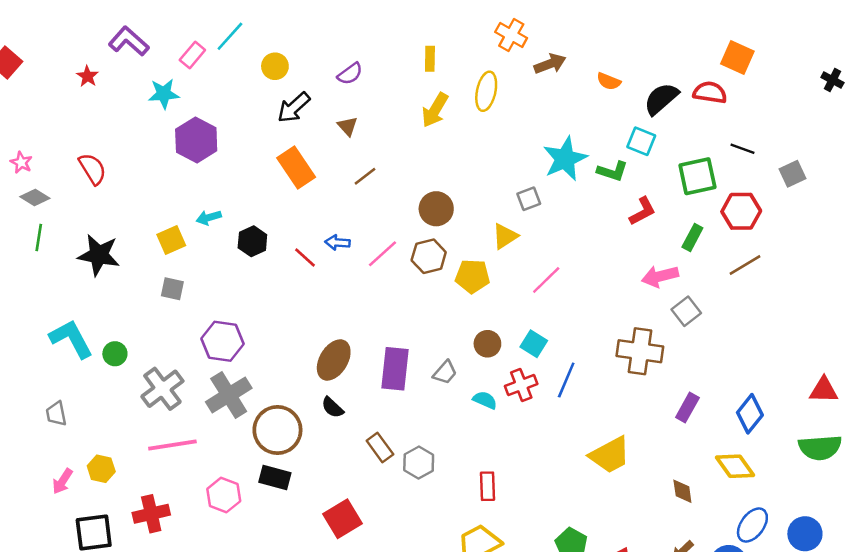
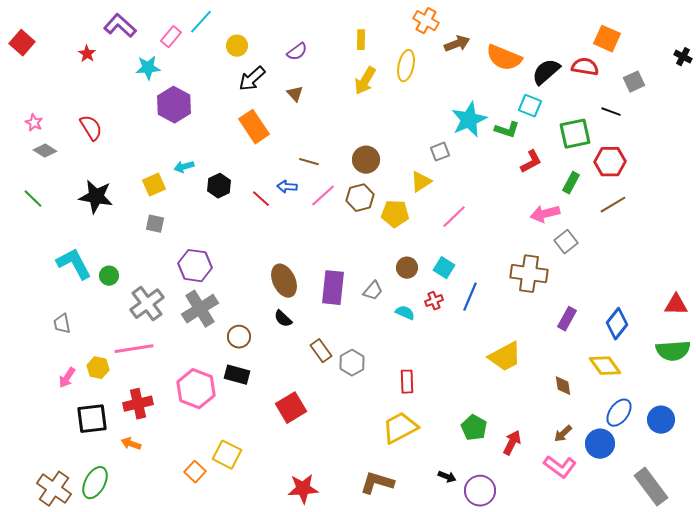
orange semicircle: (609, 81) -> (504, 58), size x1.8
gray square: (792, 174) -> (634, 82), moved
brown line: (365, 176) -> (309, 162), moved, turned 54
green line: (39, 238) -> (33, 199), moved, turned -55
brown ellipse: (334, 360) -> (284, 281), turned -56
red cross: (521, 385) -> (434, 301), size x0.7
brown circle: (277, 430) -> (239, 337), size x0.6
pink line: (172, 445) -> (134, 349), moved
pink hexagon: (224, 495) -> (196, 389), size x1.4

